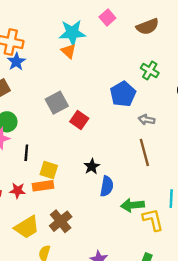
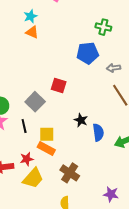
cyan star: (72, 33) -> (30, 16), size x0.6
blue pentagon: (123, 94) -> (88, 53), turned -30
gray square: (57, 103) -> (35, 102), moved
orange rectangle: (43, 186) -> (46, 149), turned 54
yellow trapezoid: (27, 227) -> (33, 178), moved

